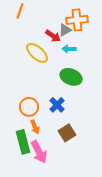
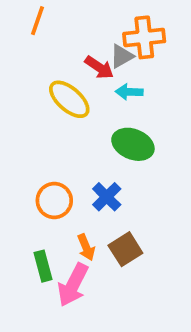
orange arrow: (35, 127) -> (86, 247), moved
green rectangle: (23, 142) -> (43, 266), size x0.7
pink arrow: (39, 152) -> (73, 285), turned 55

